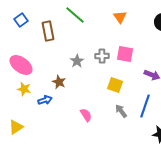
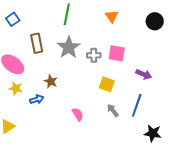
green line: (75, 15) -> (67, 14), turned 60
brown rectangle: (48, 31) -> (37, 43), moved
gray star: (77, 61) -> (69, 47), moved, size x1.6

